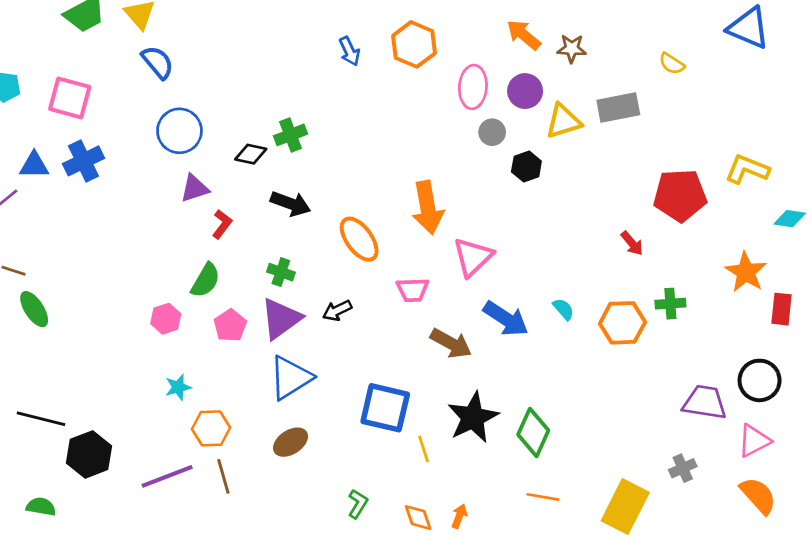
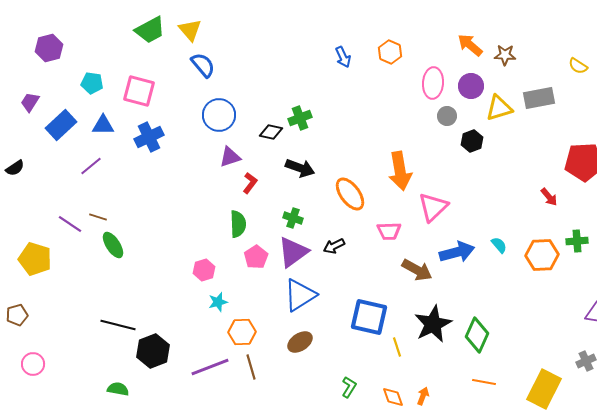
orange hexagon: (414, 44) -> (390, 52), size x0.7
blue triangle: (34, 165) -> (103, 125), moved
green semicircle: (206, 280) -> (238, 224), turned -32
pink hexagon: (166, 319) -> (204, 270), moved
blue arrow: (506, 319) -> (457, 252), turned -48

